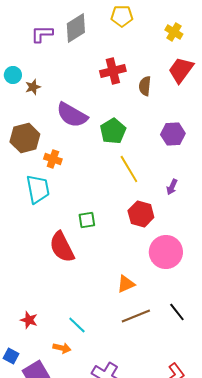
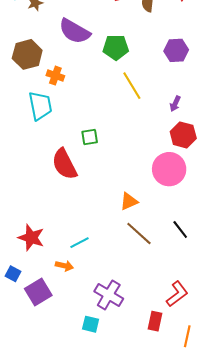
green pentagon: (113, 131) -> (116, 47), turned 30
red hexagon: (141, 214) -> (183, 135), moved
brown line: (136, 316) -> (139, 234), turned 64
red star: (29, 320) -> (31, 238), size x1.5
cyan line: (77, 325) -> (80, 243), turned -72

